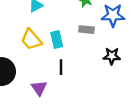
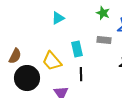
yellow trapezoid: (31, 40) -> (52, 61), moved

